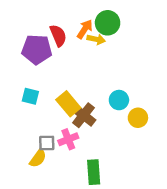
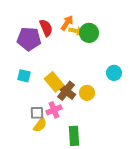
green circle: (108, 23) -> (89, 33), moved
cyan circle: (119, 100) -> (114, 73), moved
yellow circle: (138, 118) -> (87, 93), moved
yellow semicircle: (38, 158) -> (40, 125), moved

